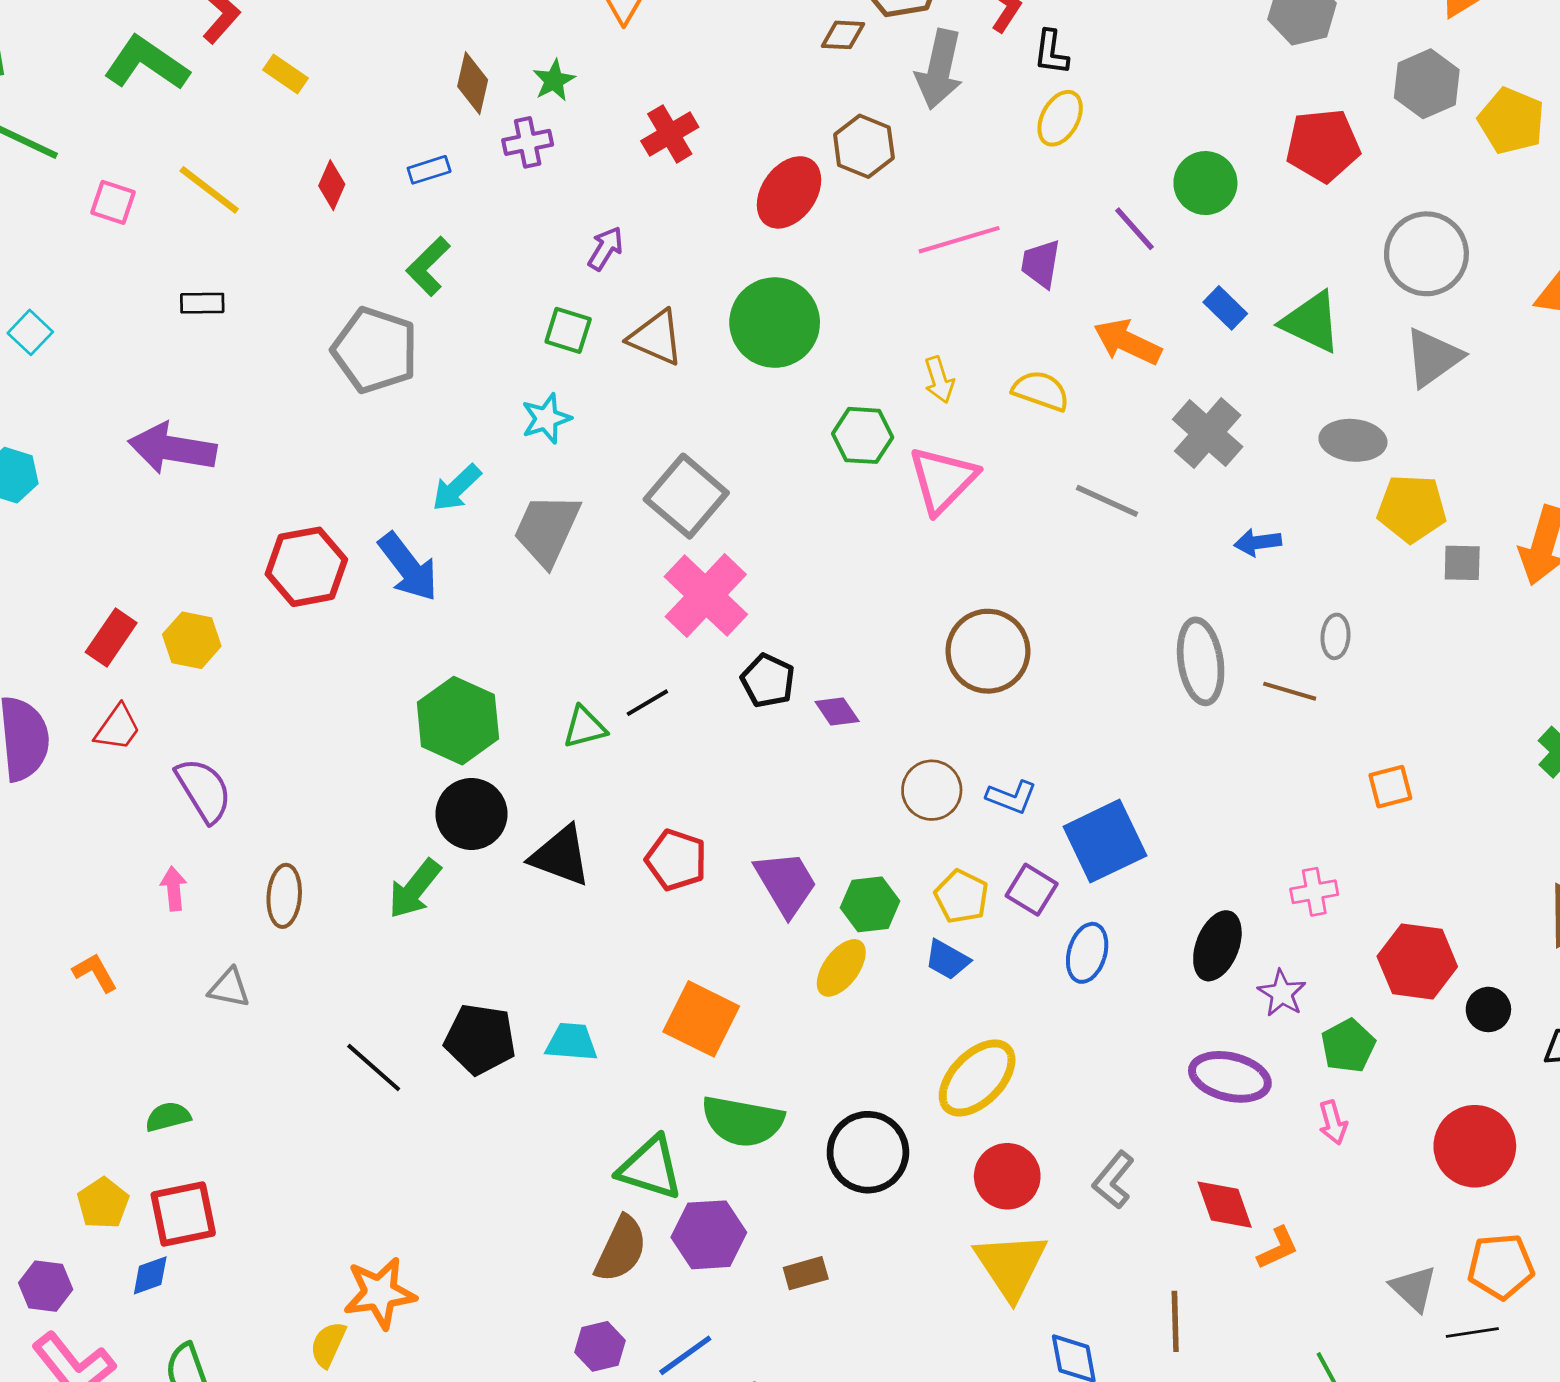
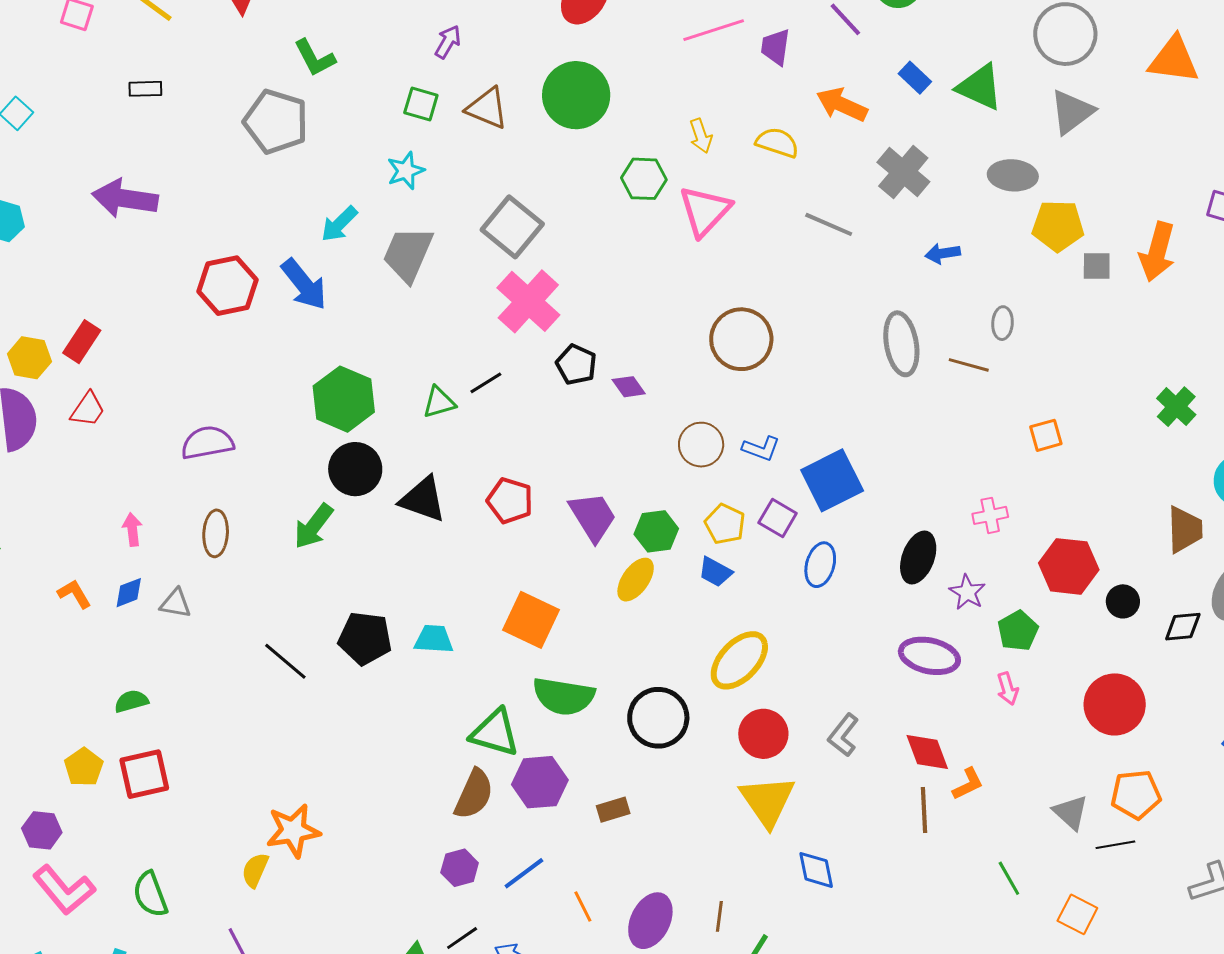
green L-shape: (428, 266) -> (315, 58), turned -72
yellow hexagon: (192, 640) -> (29, 358), moved
purple semicircle: (204, 790) -> (207, 443), moved, turned -68
blue diamond: (150, 1275) -> (129, 593), moved
brown line: (1175, 1321) -> (924, 810), moved

